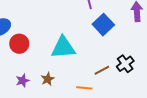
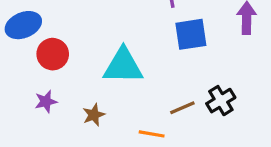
blue square: (103, 25) -> (191, 34), turned 30
purple star: (23, 81) -> (46, 102), moved

